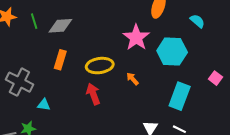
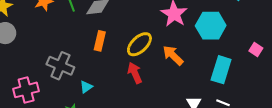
yellow ellipse: (100, 66) -> (139, 44), turned -32
orange arrow: (132, 79) -> (173, 55), size x1.6
cyan triangle: (44, 105) -> (86, 87), turned -40

